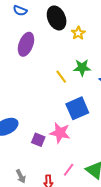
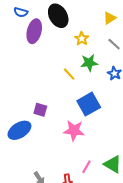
yellow star: (78, 33) -> (82, 39), moved
purple ellipse: (26, 44) -> (34, 31), moved
purple square: (38, 140) -> (40, 110), moved

